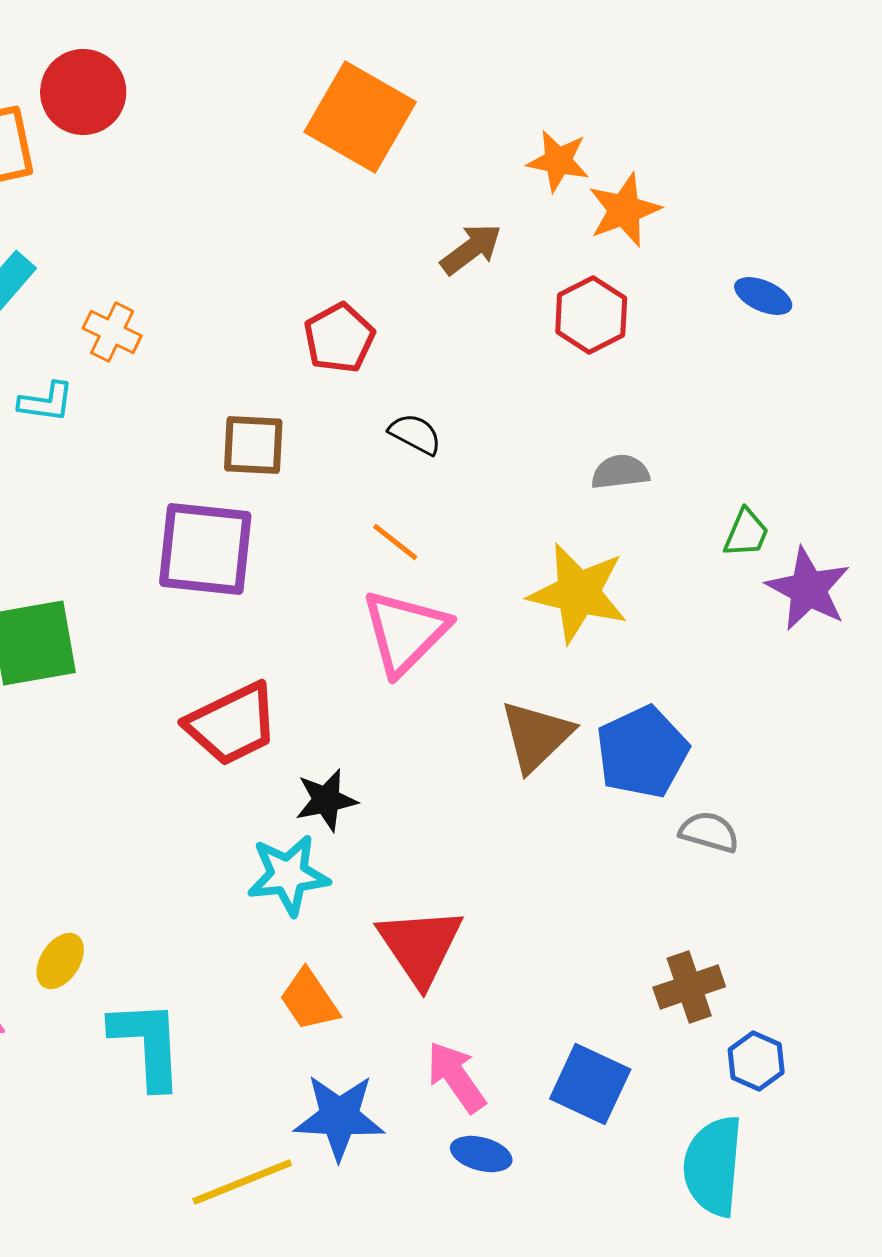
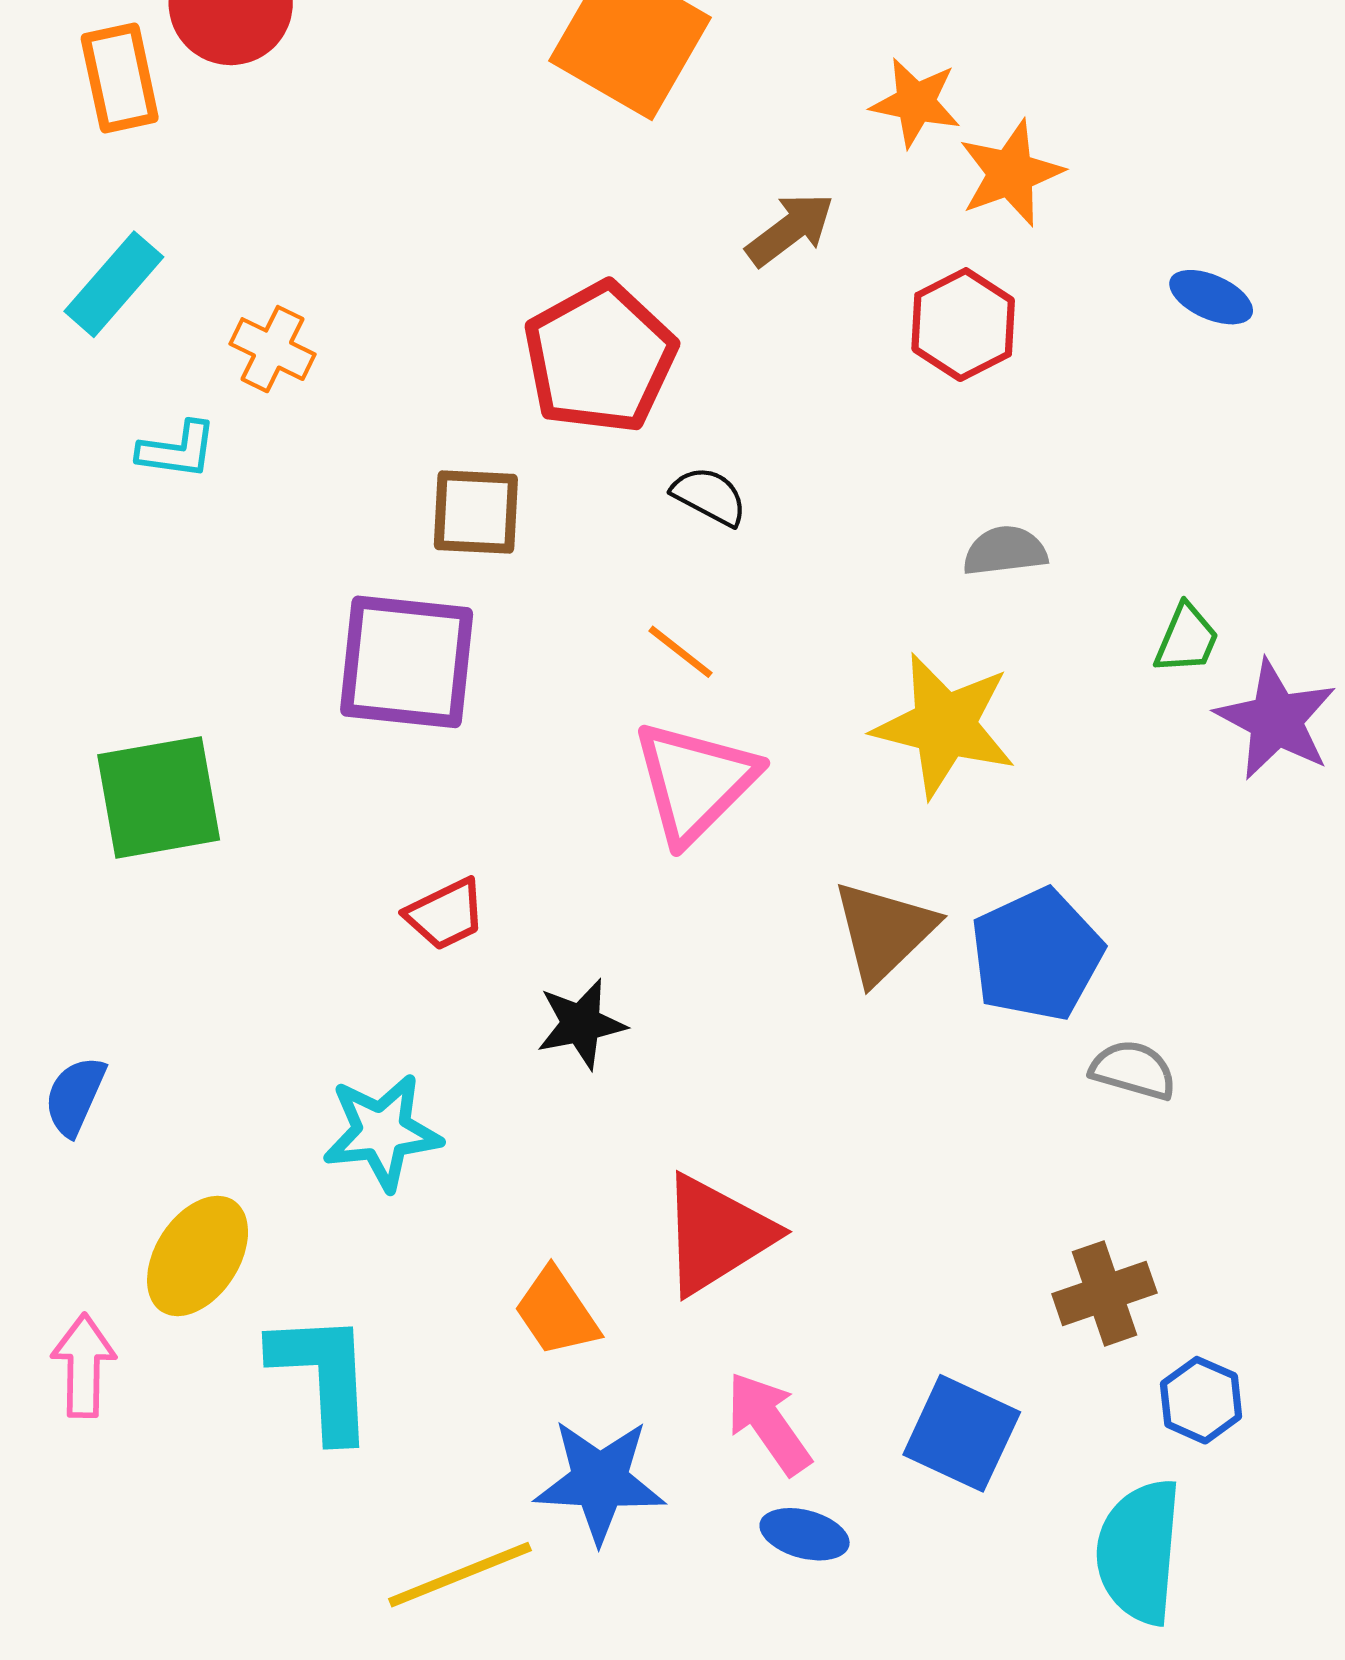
red pentagon: (339, 338) -> (600, 358), size x1.5
red trapezoid: (232, 724) -> (446, 914), size x0.6
cyan star: (288, 875) -> (382, 1132), moved
red triangle: (420, 946) -> (717, 1234), turned 32
yellow ellipse: (60, 961) -> (198, 1256), size x1.5

